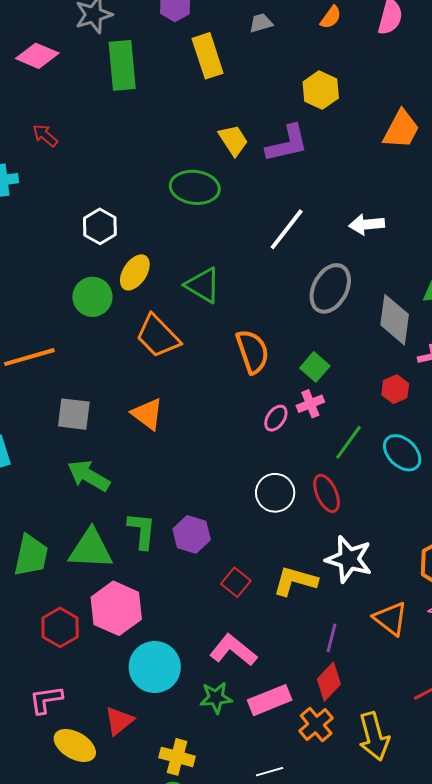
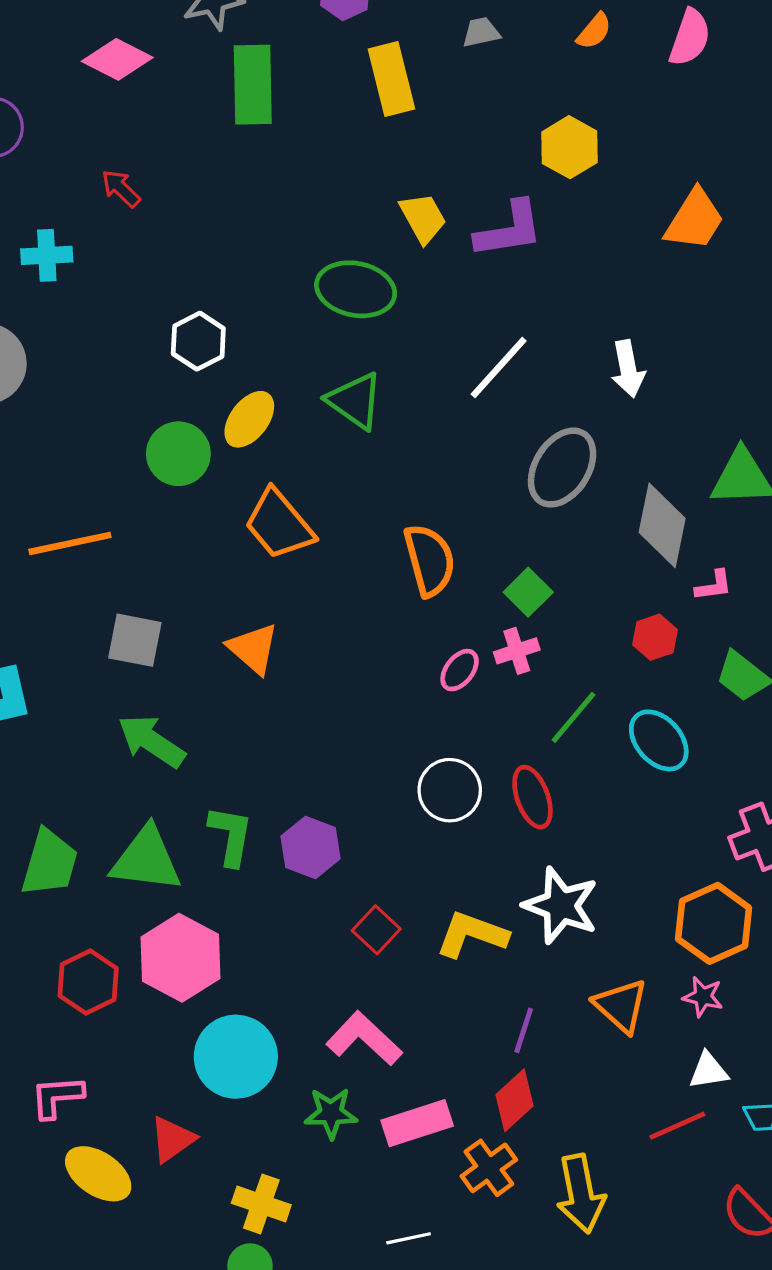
white arrow: (367, 224) -> (628, 369), turned -100
green triangle: (203, 285) -> (355, 401), moved

